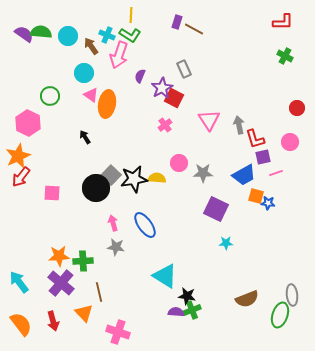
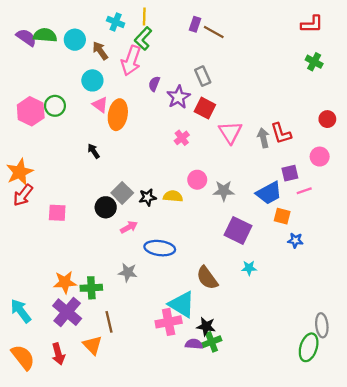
cyan cross: (107, 35) -> (116, 22), moved
green L-shape: (130, 35) -> (143, 39), turned 100
red square: (174, 98) -> (205, 108), moved
pink hexagon: (28, 123) -> (31, 111), moved
red L-shape: (255, 139) -> (281, 133), moved
black star: (134, 179) -> (148, 197), size x0.6
black circle: (96, 188) -> (106, 207), size x0.7
blue star: (268, 203) -> (295, 240), moved
pink arrow: (113, 223) -> (129, 227), moved, turned 77
blue ellipse: (145, 225) -> (160, 248), turned -48
brown semicircle: (247, 299) -> (207, 278), moved, turned 75
pink cross: (118, 332) -> (169, 322), moved, turned -30

